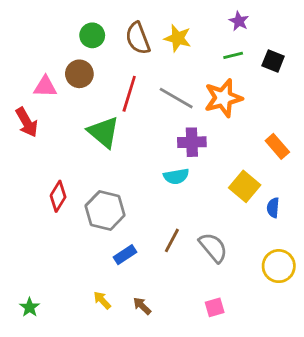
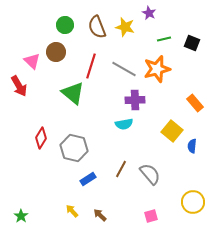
purple star: (239, 21) -> (149, 13), moved
pink triangle: (45, 87) -> (32, 61), turned 42
yellow circle: (279, 266) -> (193, 202), moved

